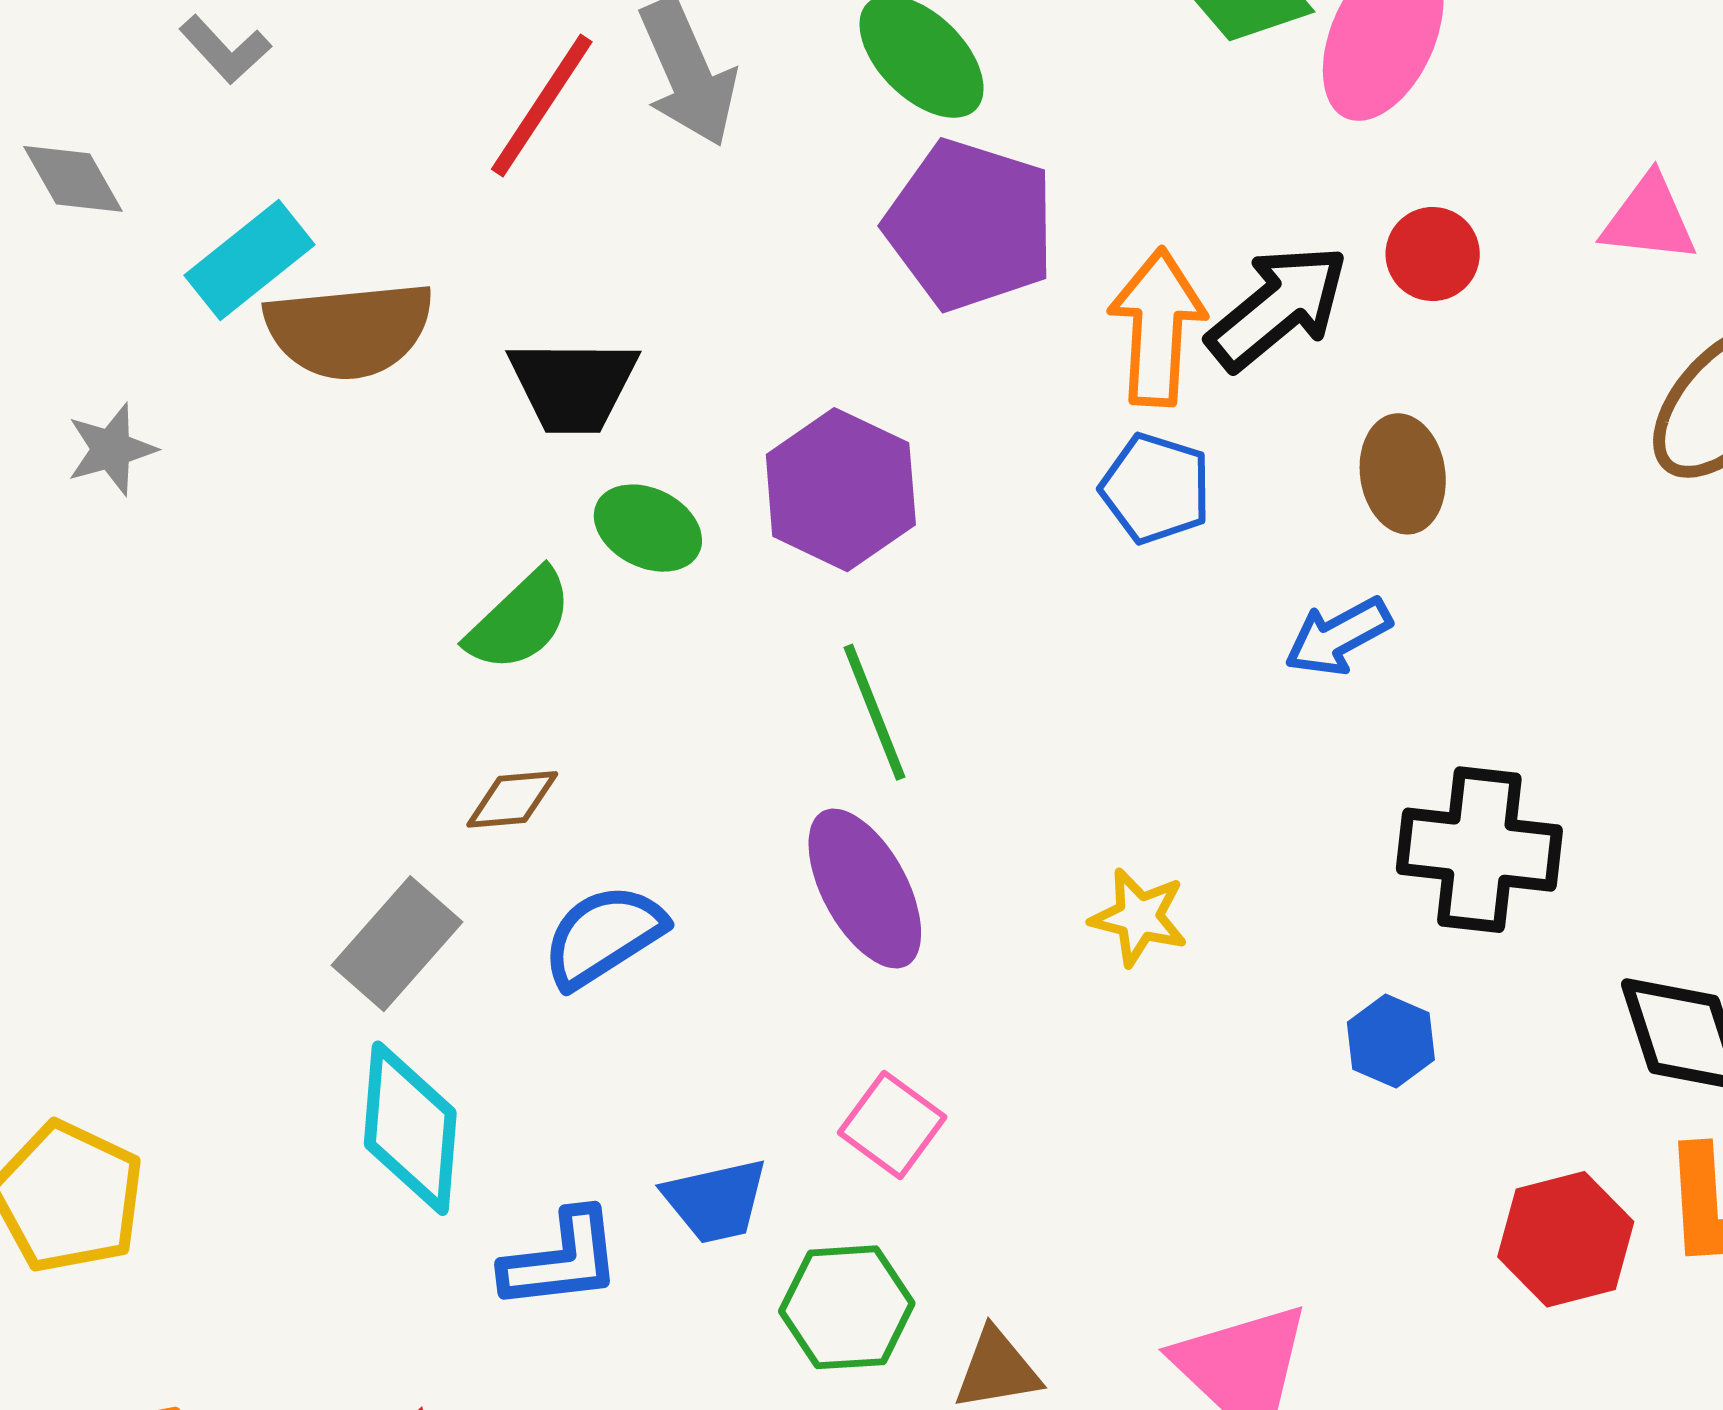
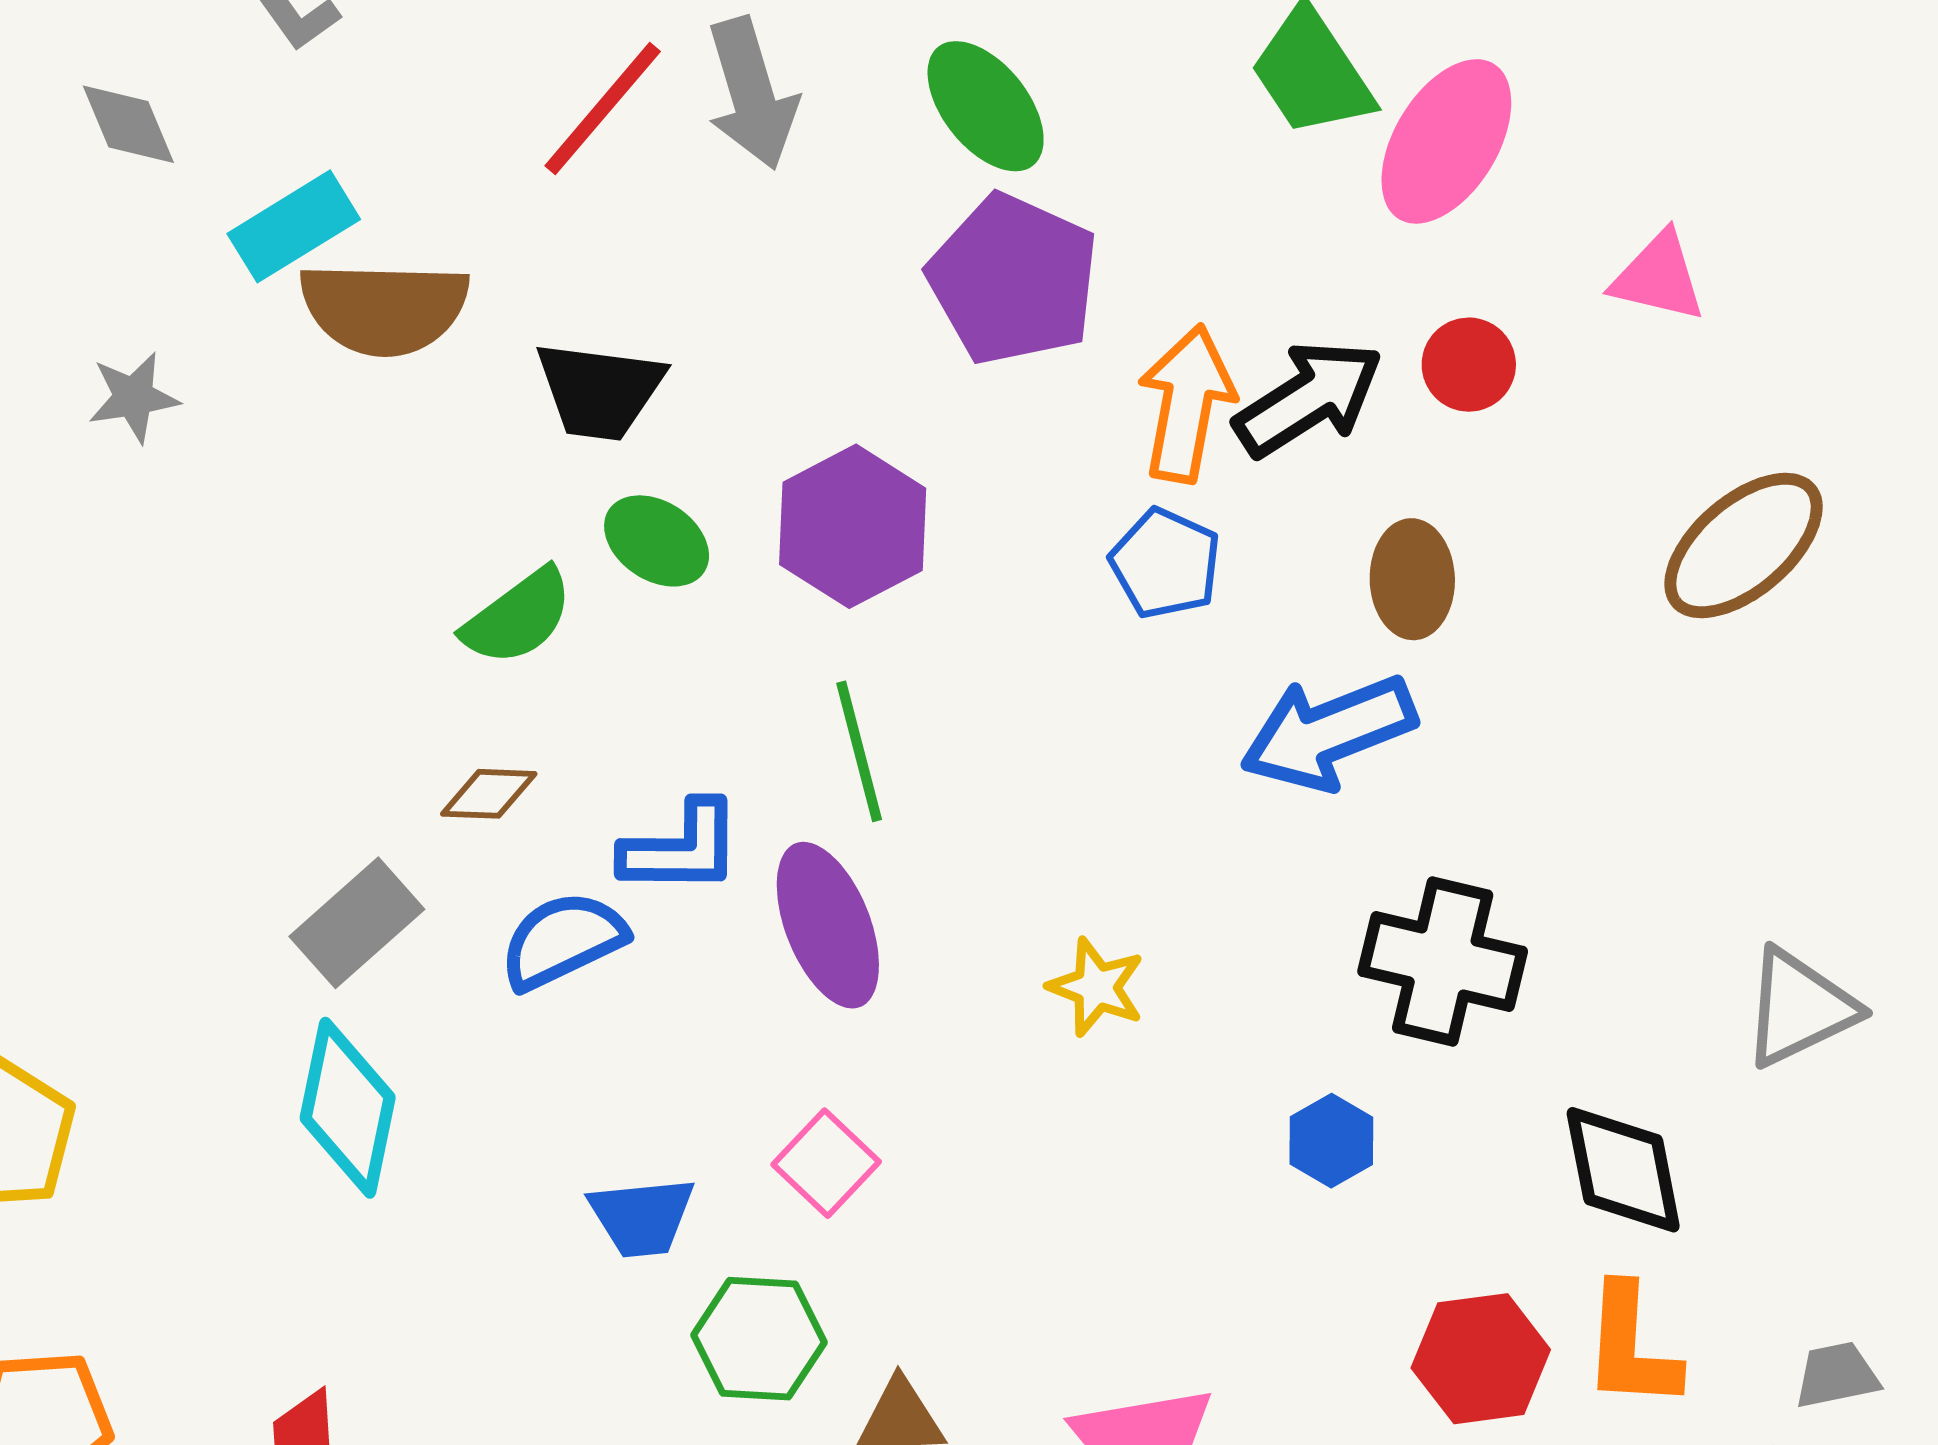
pink triangle: (1649, 219) -> (1658, 277), moved
blue arrow: (1338, 636) -> (1328, 733), size x1.6
blue L-shape: (561, 1260) -> (681, 848), moved

